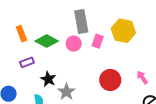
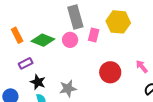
black star: (48, 79) -> (38, 82), moved
gray star: (66, 92) -> (68, 88), turned 30

